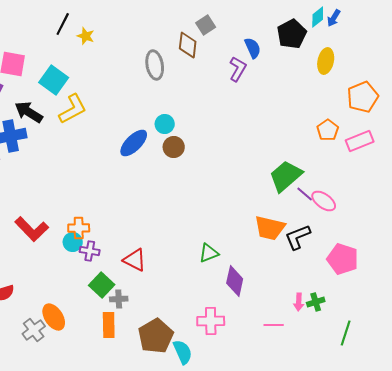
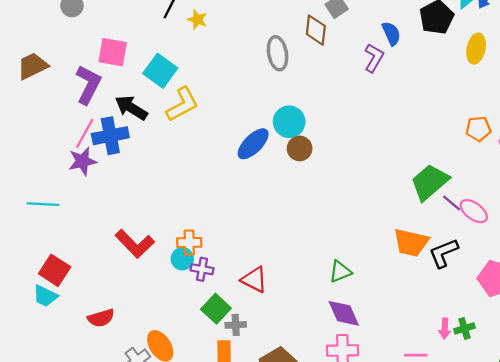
cyan circle: (165, 124) -> (289, 122), size x1.4
orange pentagon: (328, 130) -> (478, 129), turned 30
purple diamond: (235, 281) -> (344, 313), moved, turned -36

